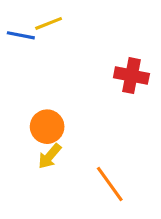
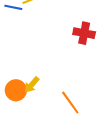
orange circle: (47, 127) -> (16, 90), moved

